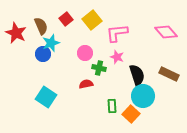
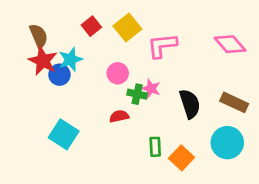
brown semicircle: (41, 26) -> (39, 36), moved
red star: (16, 33) -> (43, 61), moved
pink star: (117, 57) -> (151, 89), moved
cyan circle: (143, 96) -> (227, 143), moved

